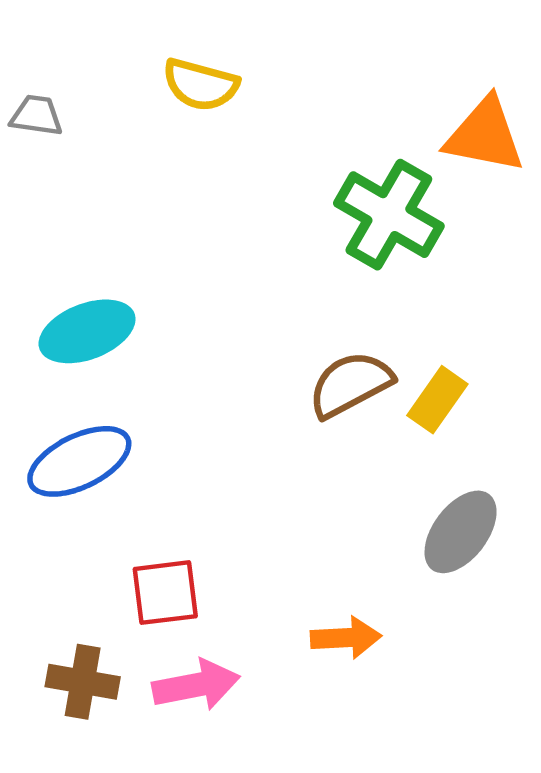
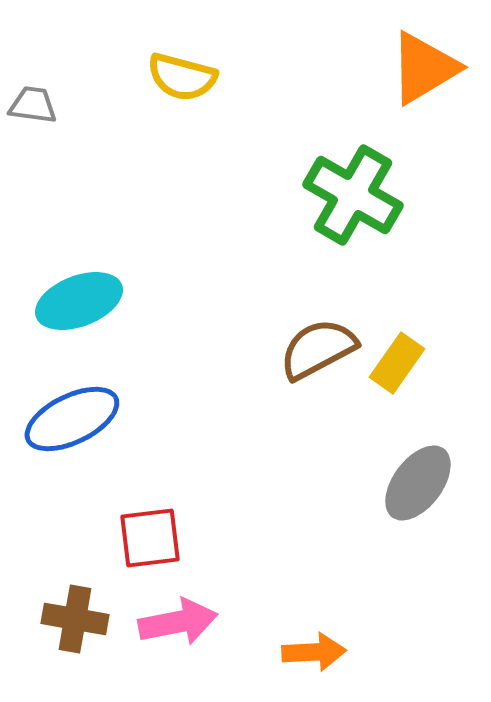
orange triangle: (485, 135) -> (424, 68), moved, turned -42
orange arrow: (346, 638) -> (314, 652), moved

